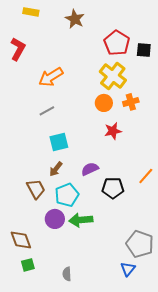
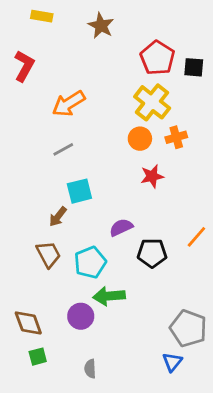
brown arrow: (56, 169) -> (58, 217), moved
purple circle: (55, 219) -> (81, 316), moved

